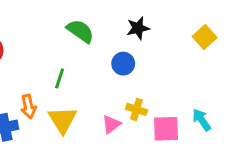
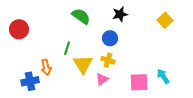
yellow cross: (137, 109) -> (108, 60), moved
yellow triangle: (63, 120) -> (83, 64), moved

